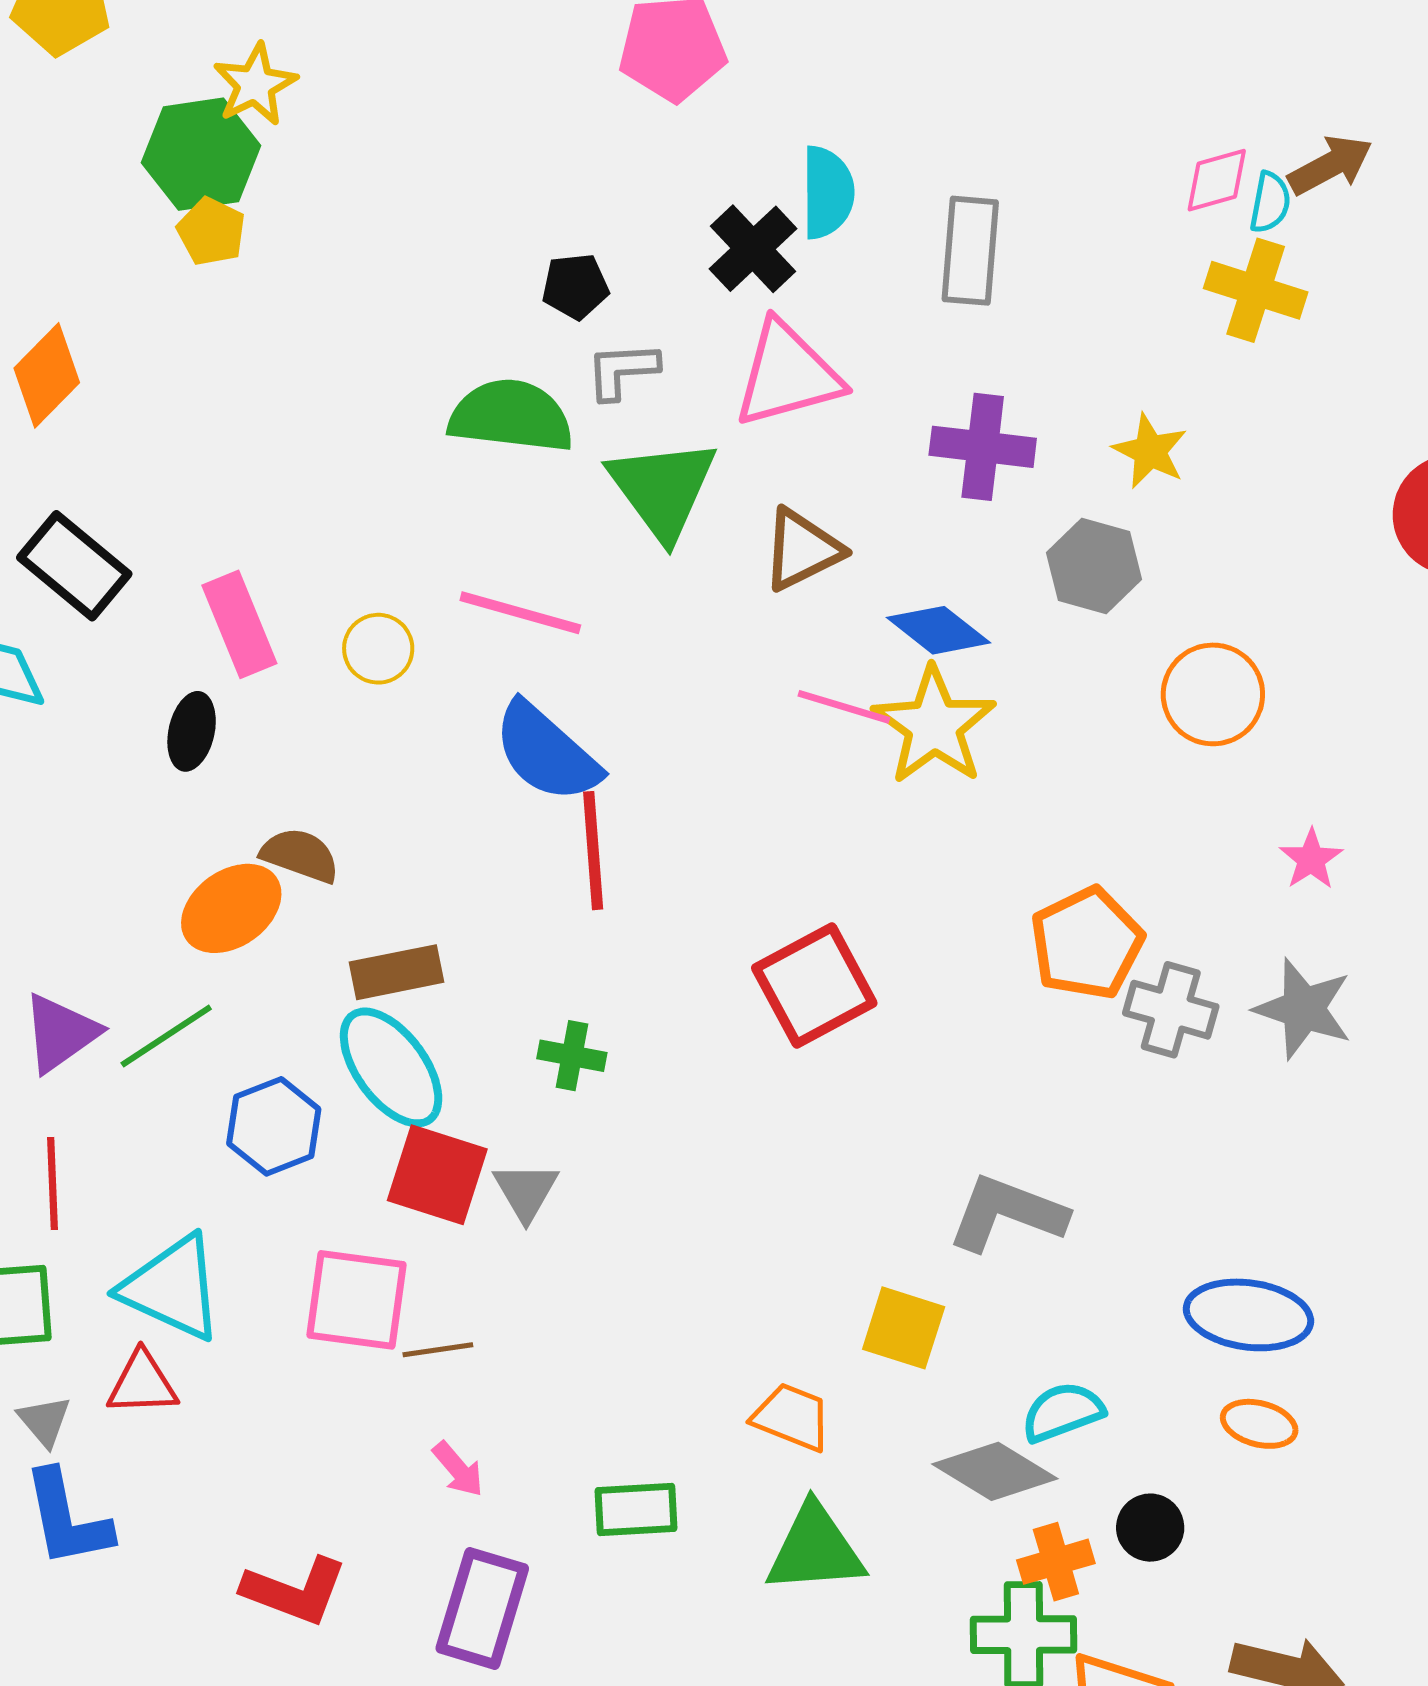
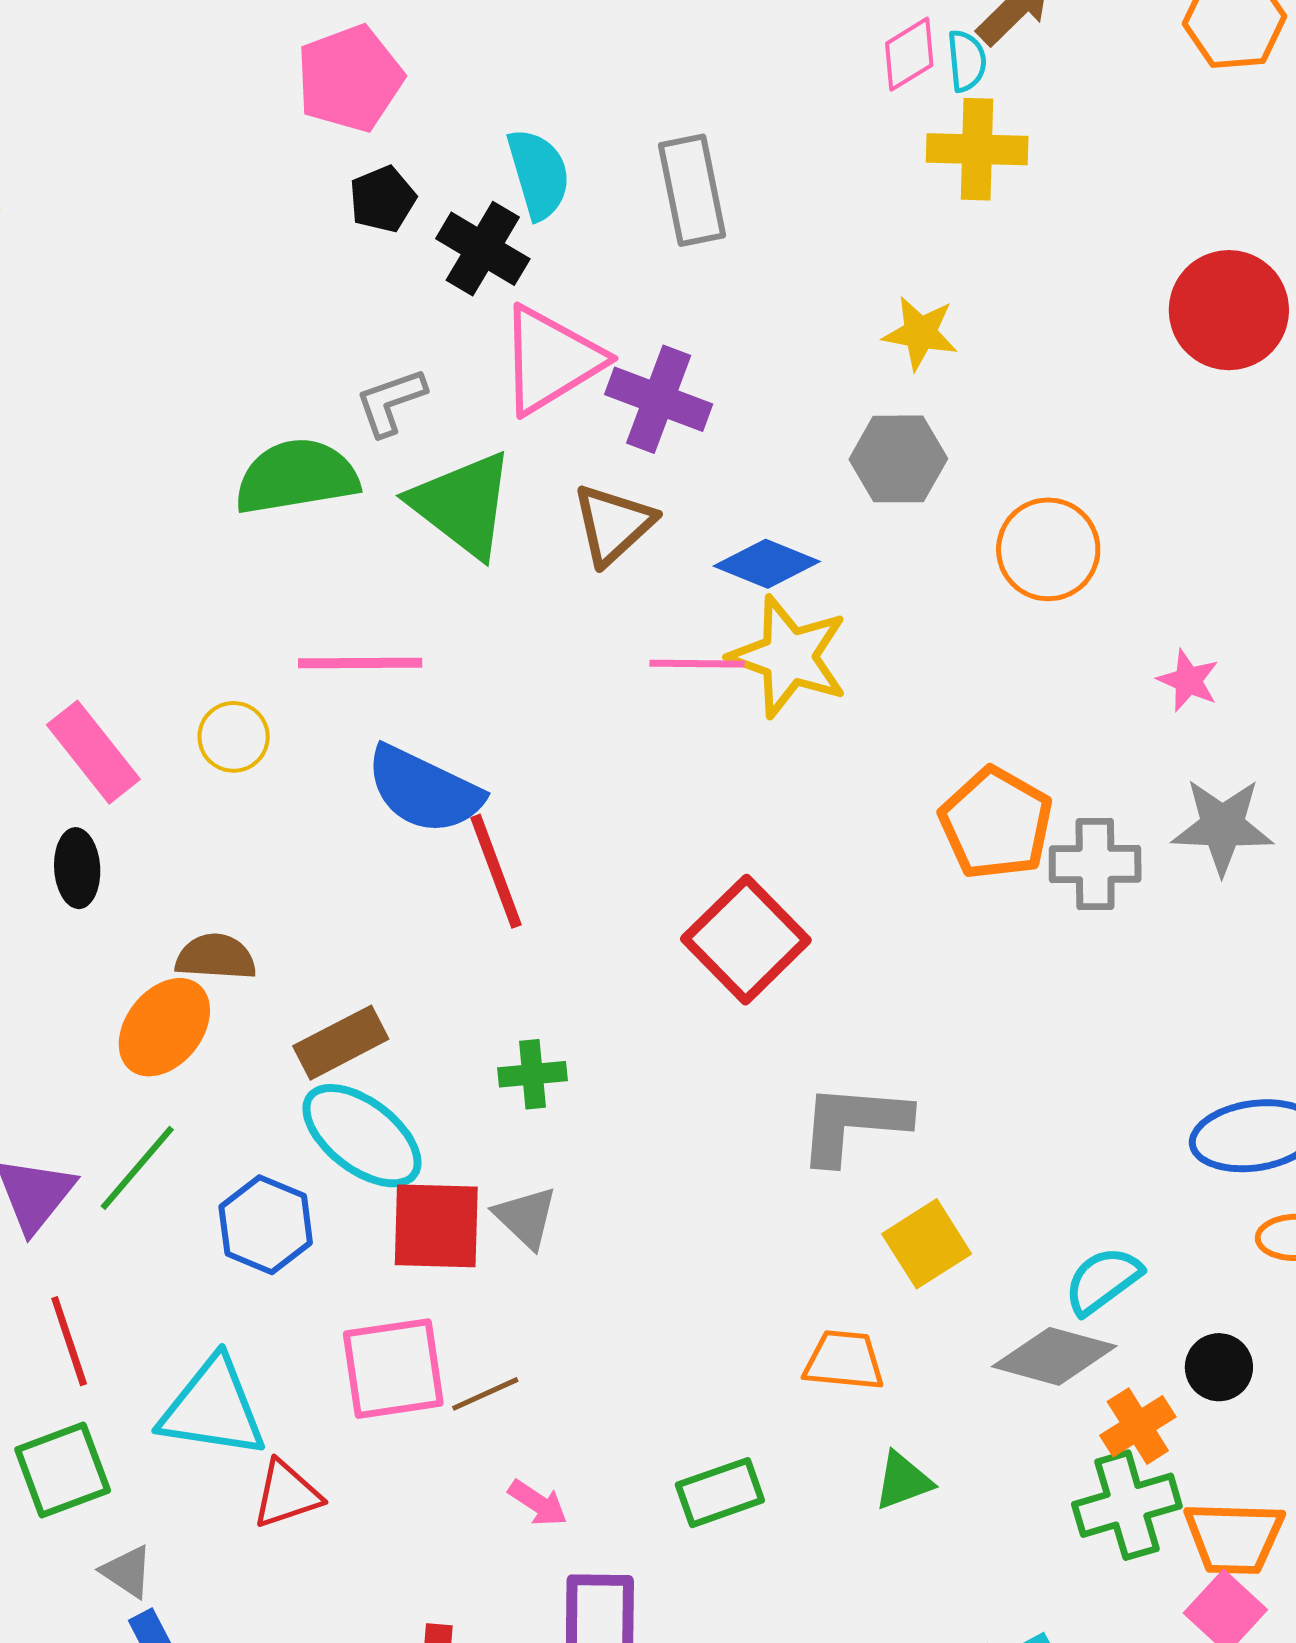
black pentagon: (575, 286) -> (383, 199), moved
purple cross: (983, 447) -> (659, 399), moved, turned 30
gray L-shape: (1007, 1213) -> (853, 1123), moved
yellow square: (904, 1328) -> (927, 1244), turned -34
red triangle: (142, 1383) -> (287, 1494), moved
green triangle: (815, 1549) -> (903, 1481), size x0.6

